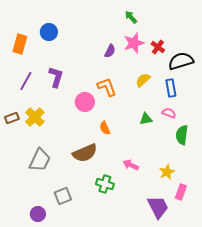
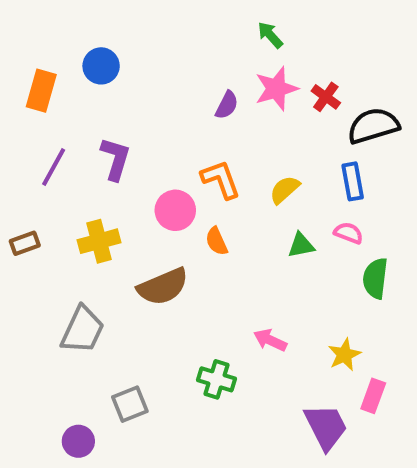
yellow semicircle: (143, 80) -> (285, 190), moved
yellow cross: (35, 117) -> (99, 241), moved, turned 30
orange semicircle: (105, 128) -> (217, 241), moved
brown semicircle: (85, 153) -> (163, 287), moved

